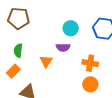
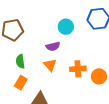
purple semicircle: (63, 47) -> (53, 46), moved
orange cross: (90, 63) -> (78, 69), moved

